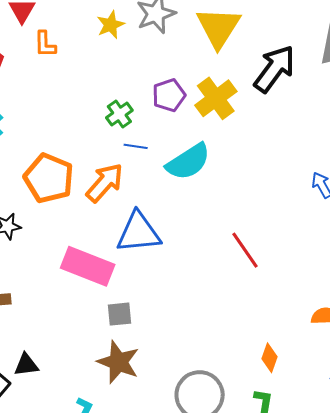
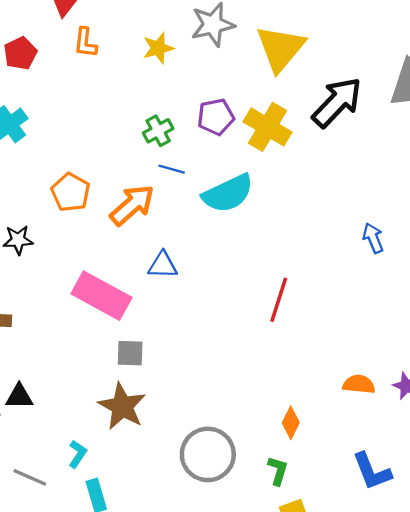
yellow star: (111, 25) -> (158, 48), moved
yellow cross: (216, 98) -> (268, 127), turned -30
orange pentagon: (49, 178) -> (71, 192), size x0.7
blue triangle: (138, 233) -> (163, 265), size x0.6
red line: (245, 250) -> (279, 300), turned 45

